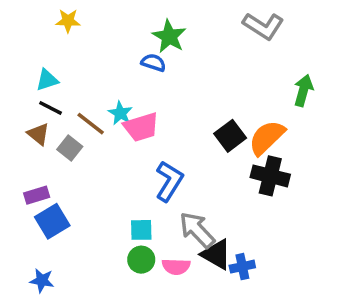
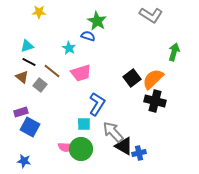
cyan star: (120, 113) -> (69, 48), moved
blue square: (52, 221) -> (30, 127), turned -30
cyan square: (141, 230) -> (84, 124), moved
green circle: (141, 260) -> (81, 149), size x1.5
pink semicircle: (176, 267) -> (66, 147), moved

